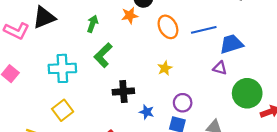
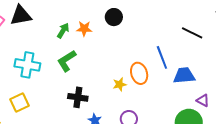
orange star: (130, 15) -> (84, 29), moved
orange ellipse: (168, 27) -> (139, 73), moved
blue line: (204, 30) -> (162, 57), turned 70
purple triangle: (220, 68) -> (203, 100), moved

